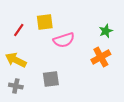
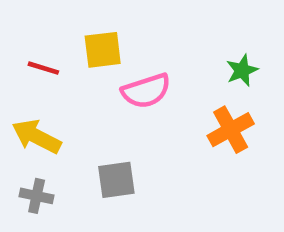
red line: (19, 30) -> (43, 68), turned 72

